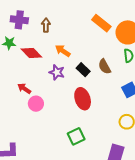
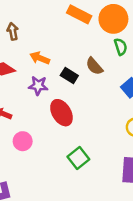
red ellipse: (83, 99) -> (61, 113), moved
pink circle: (36, 104) -> (23, 141), moved

